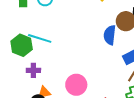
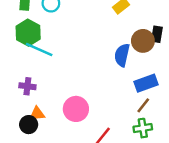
green hexagon: (22, 45) -> (28, 33), moved

